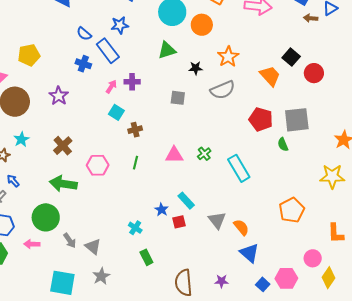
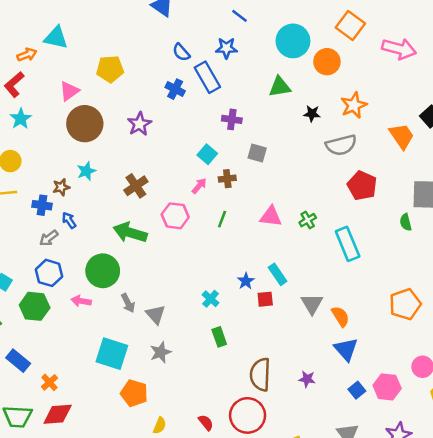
pink arrow: (111, 87) -> (199, 186), moved
gray square: (178, 98) -> (257, 153), moved
red pentagon: (261, 119) -> (362, 186), moved

